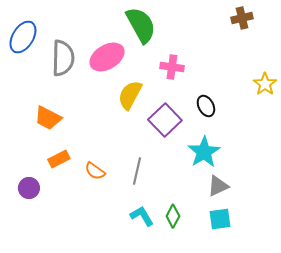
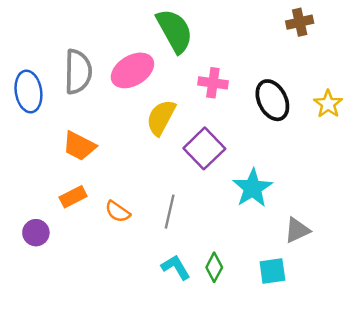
blue ellipse: (23, 37) -> (28, 91), moved, turned -40
black ellipse: (206, 106) -> (272, 100), moved, size x1.5
orange trapezoid: (48, 118) -> (79, 146), moved
gray triangle: (218, 186) -> (297, 230), moved

